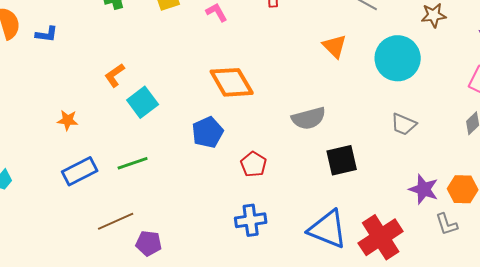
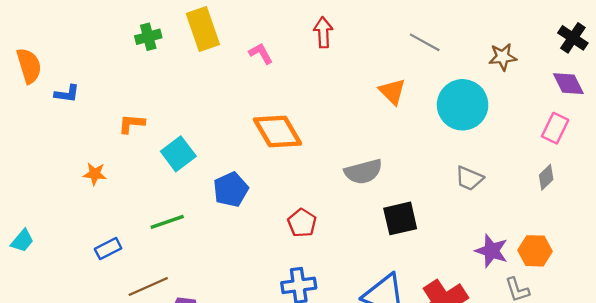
blue L-shape: (47, 34) -> (67, 94), moved
orange L-shape: (115, 75) -> (132, 124), moved, turned 40
blue pentagon: (208, 132) -> (231, 189), moved
blue rectangle: (80, 171) -> (108, 249), moved, size x0.7

